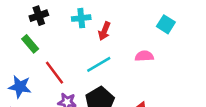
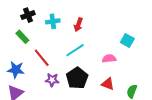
cyan cross: (81, 18) -> (53, 21), moved
cyan square: (166, 24) -> (127, 40), moved
pink semicircle: (144, 56) -> (109, 59), moved

